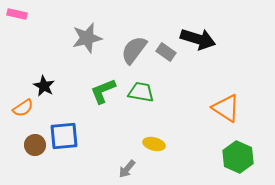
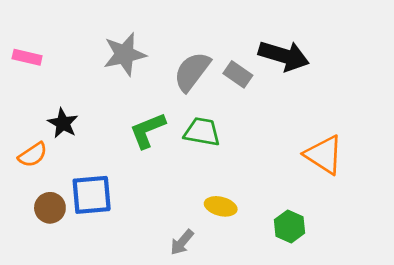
pink rectangle: (17, 14) -> (27, 57), moved
green hexagon: (238, 157) -> (290, 226), moved, size x0.7

